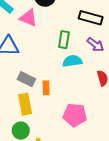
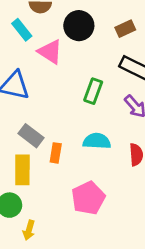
cyan semicircle: (72, 61) -> (97, 141), moved
pink pentagon: (75, 115) -> (88, 198), turned 30

